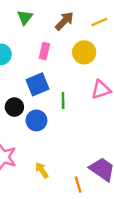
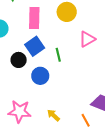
pink rectangle: (44, 51) -> (34, 18), size x1.5
black circle: (14, 107) -> (19, 60), moved

